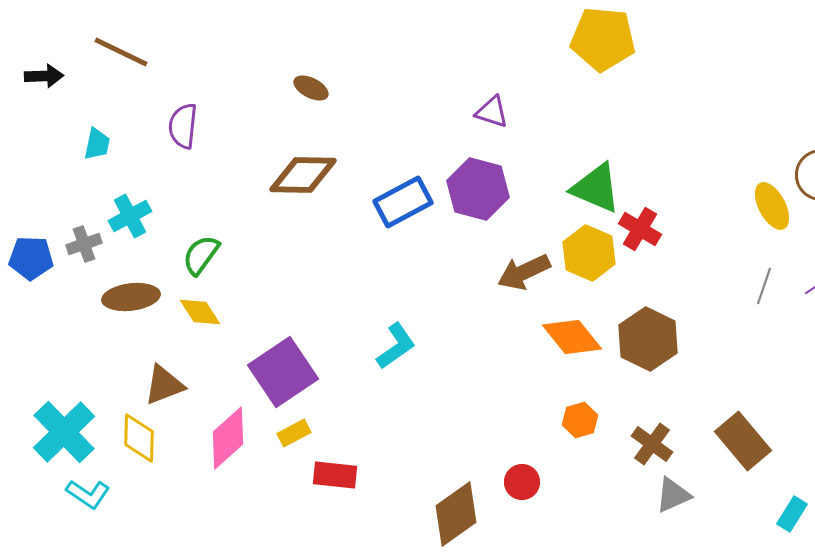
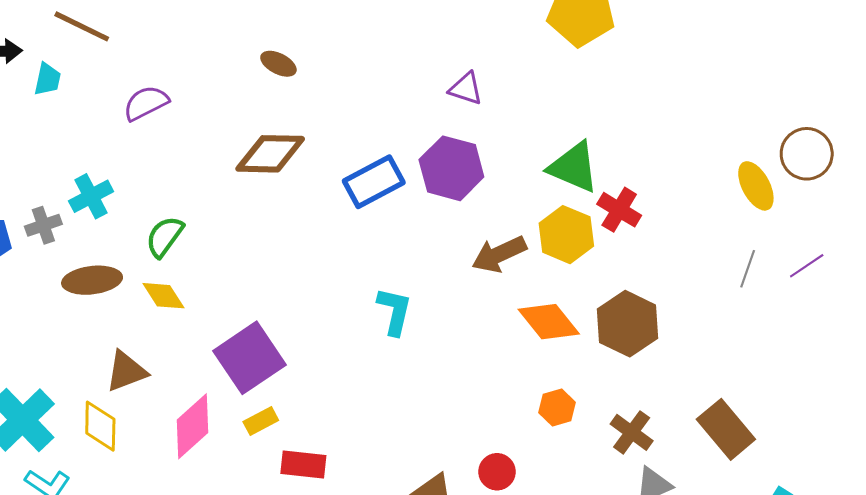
purple semicircle: (183, 126) -> (146, 103), turned 57
cyan trapezoid: (97, 144) -> (48, 79), moved
cyan L-shape: (396, 346) -> (394, 311), moved, turned -42

